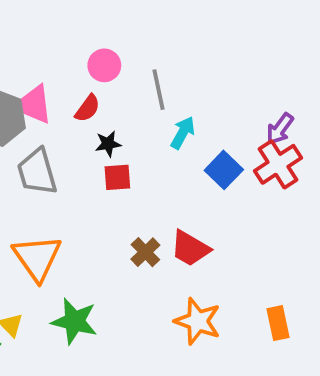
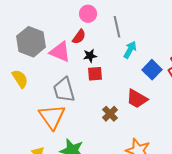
pink triangle: (33, 105) -> (60, 52), moved
gray trapezoid: (37, 172) -> (64, 90), moved
red trapezoid: (190, 248) -> (137, 99), moved

